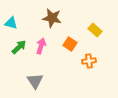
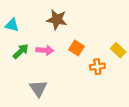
yellow rectangle: (95, 30) -> (118, 50), moved
pink arrow: (41, 46) -> (45, 50), turned 77

